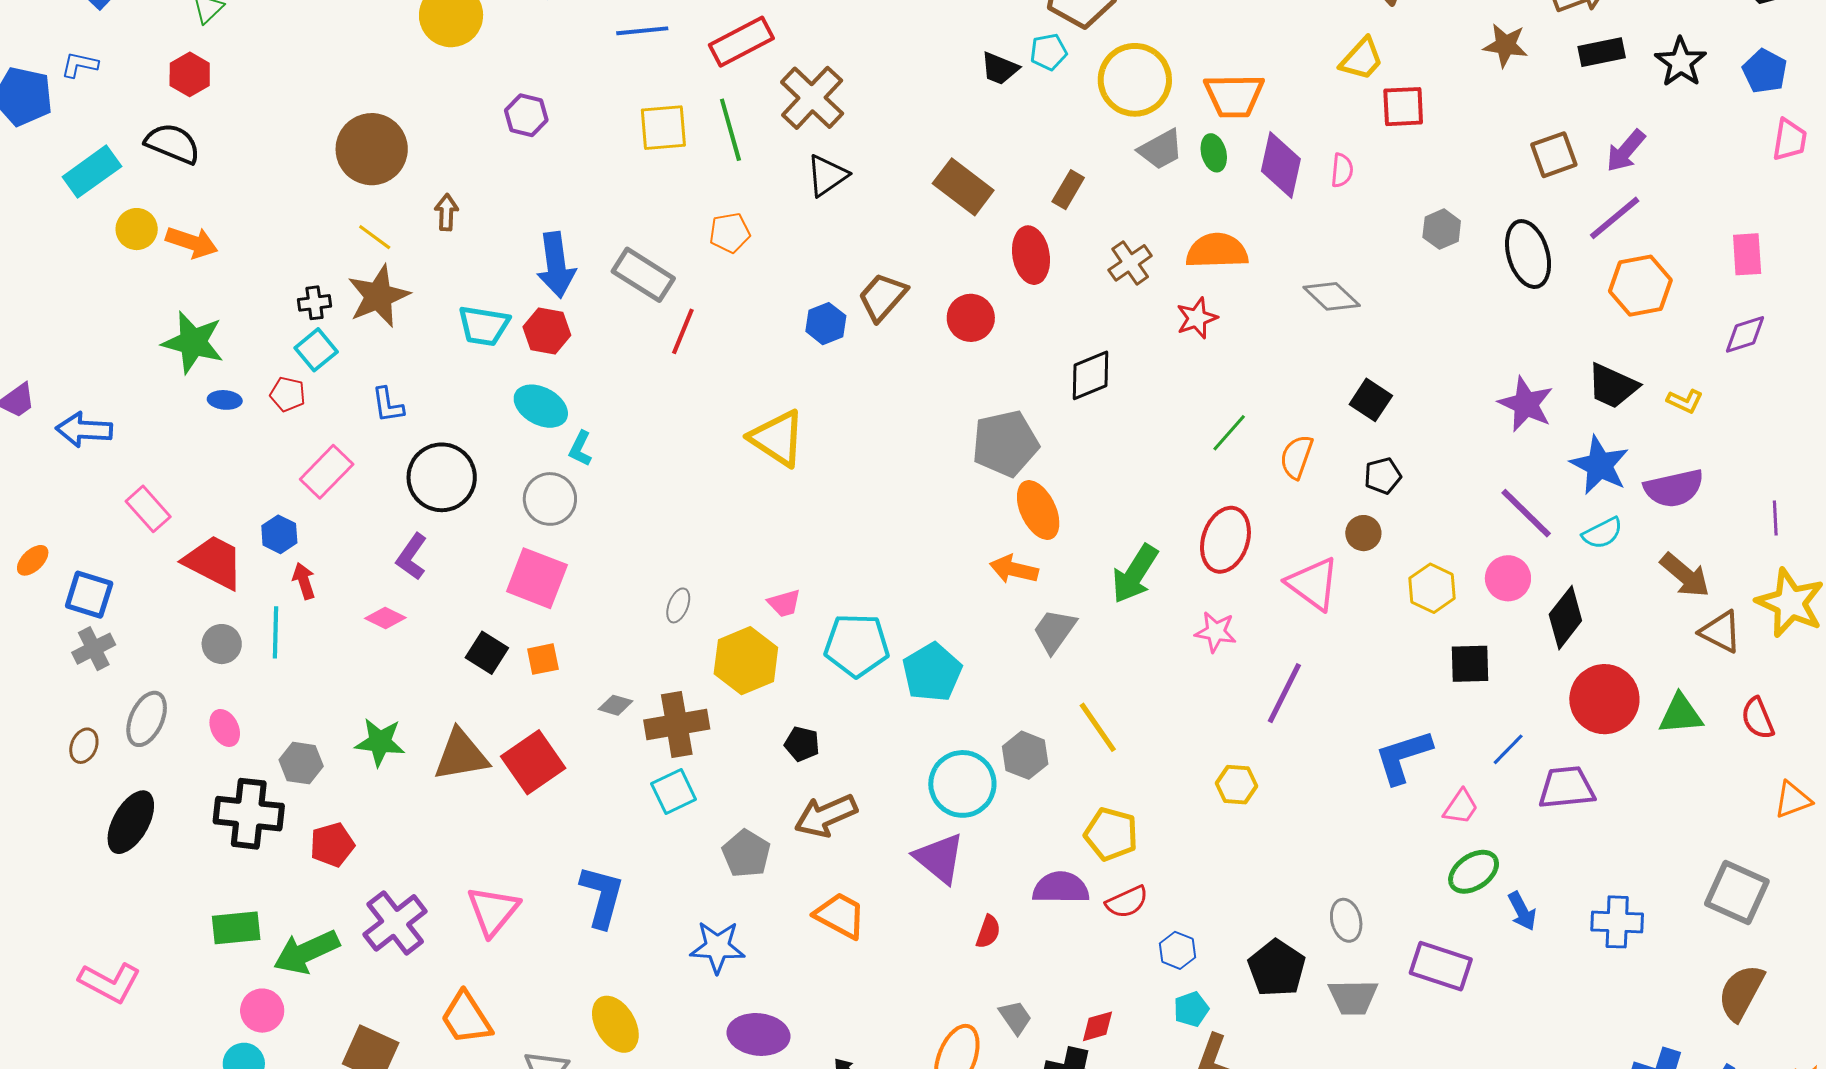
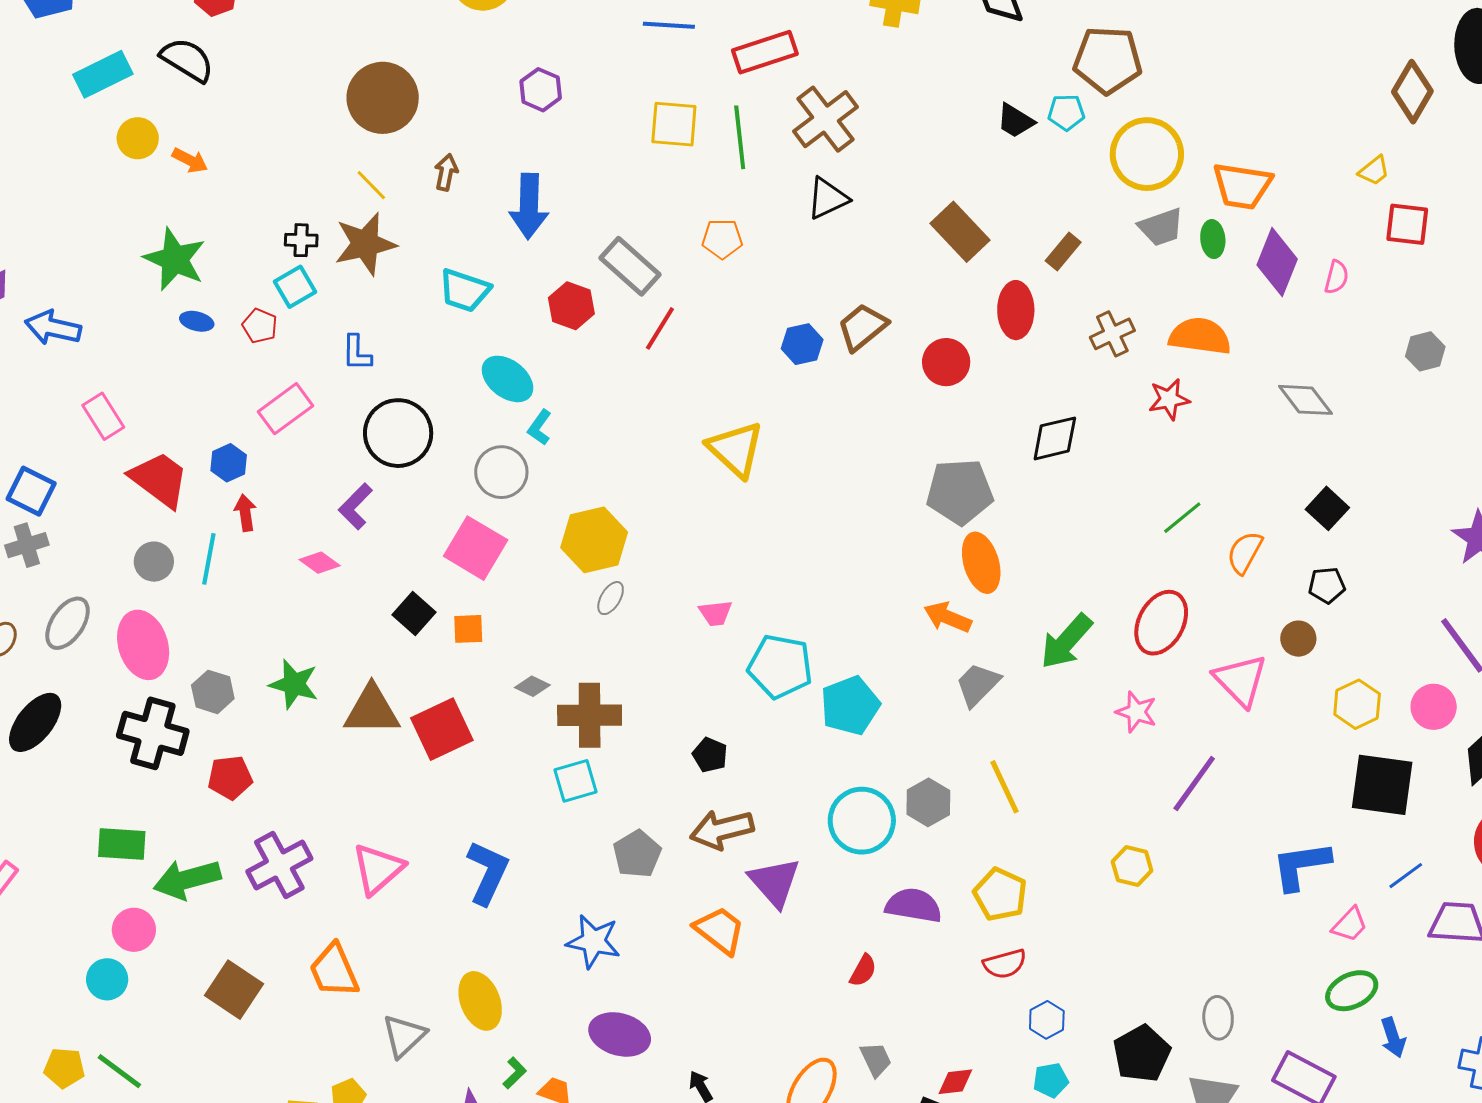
yellow trapezoid: (1362, 59) -> (1374, 171), size x0.7
orange arrow: (192, 242) -> (190, 160), size x0.7
blue arrow: (556, 265) -> (529, 206), moved
red hexagon: (547, 331) -> (571, 306), moved
yellow hexagon: (746, 661) -> (594, 540), moved
black square: (1470, 664) -> (1382, 785), size x1.5
pink ellipse: (225, 728) -> (143, 645), size x1.8
purple triangle: (939, 858) -> (774, 882), moved
purple semicircle: (1061, 888) -> (914, 905), moved

